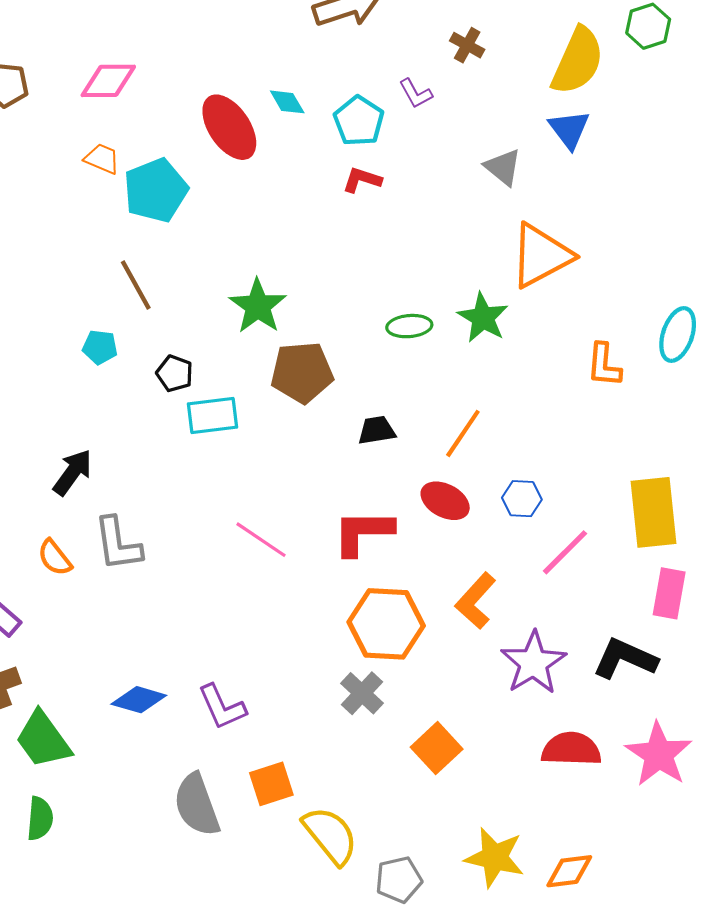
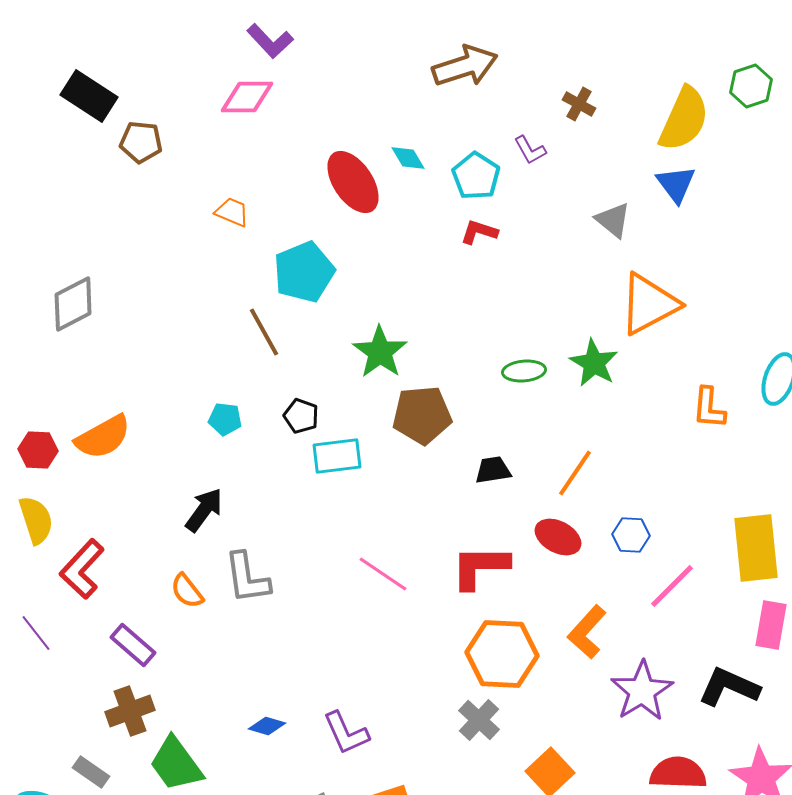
pink diamond: (108, 81) -> (247, 97), moved
cyan pentagon: (156, 190) -> (304, 272), moved
cyan pentagon: (100, 347) -> (225, 419), moved
blue diamond: (139, 700) -> (267, 726), size x0.7

